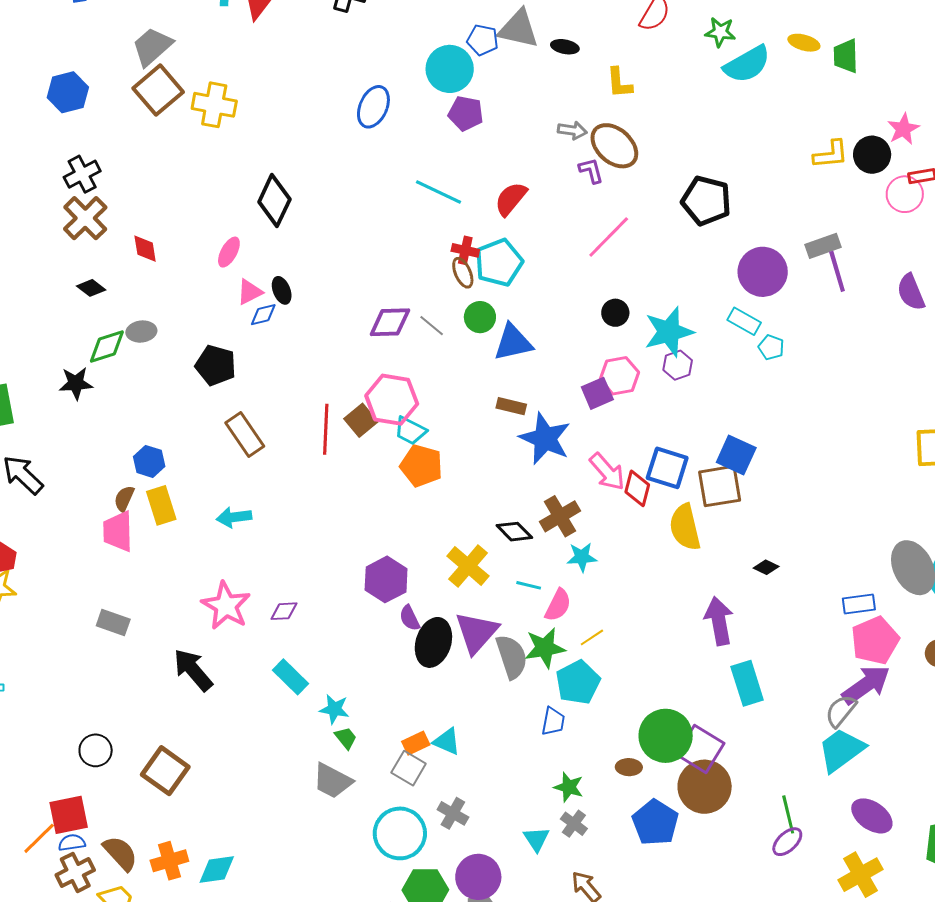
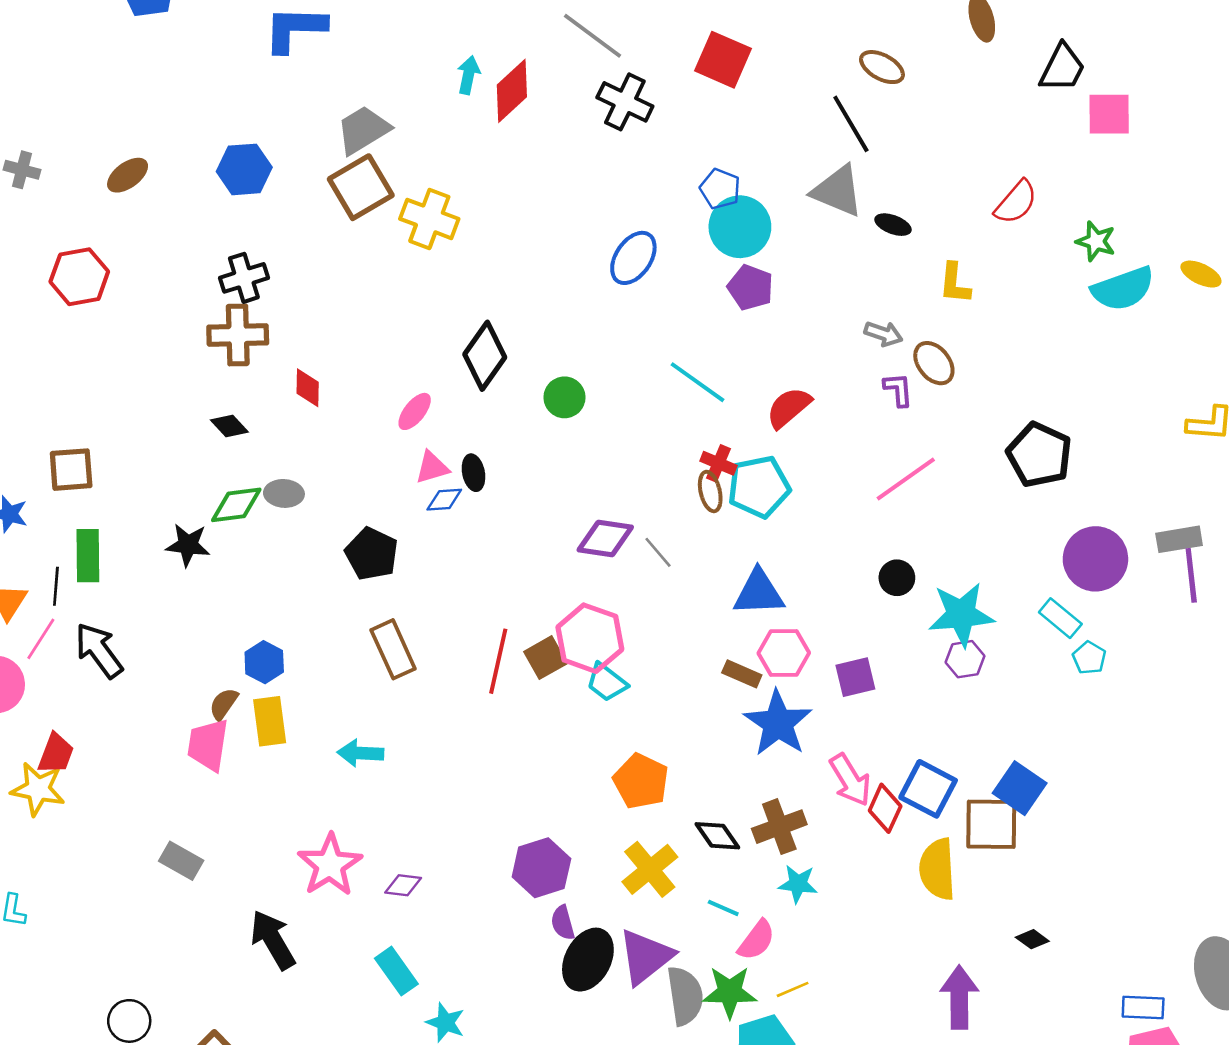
blue pentagon: (483, 40) -> (720, 189), moved
brown ellipse: (614, 146) -> (934, 363), size x0.7
brown cross: (85, 218) -> (238, 335), turned 33
green circle: (480, 317) -> (564, 397), moved
pink hexagon: (619, 376) -> (784, 653), moved
orange pentagon: (421, 466) -> (641, 781), moved

